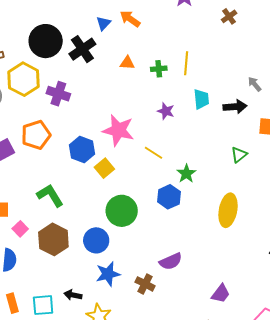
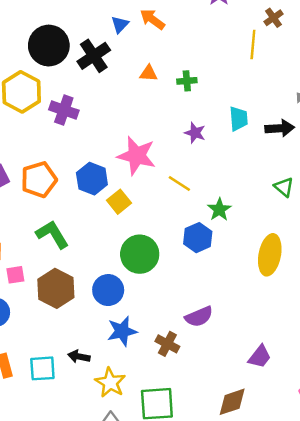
yellow line: (186, 63) -> (253, 45), moved
orange pentagon: (36, 135) -> (39, 180), moved
green triangle: (239, 155) -> (284, 187), turned -42
pink square: (20, 229) -> (15, 275), turned 35

